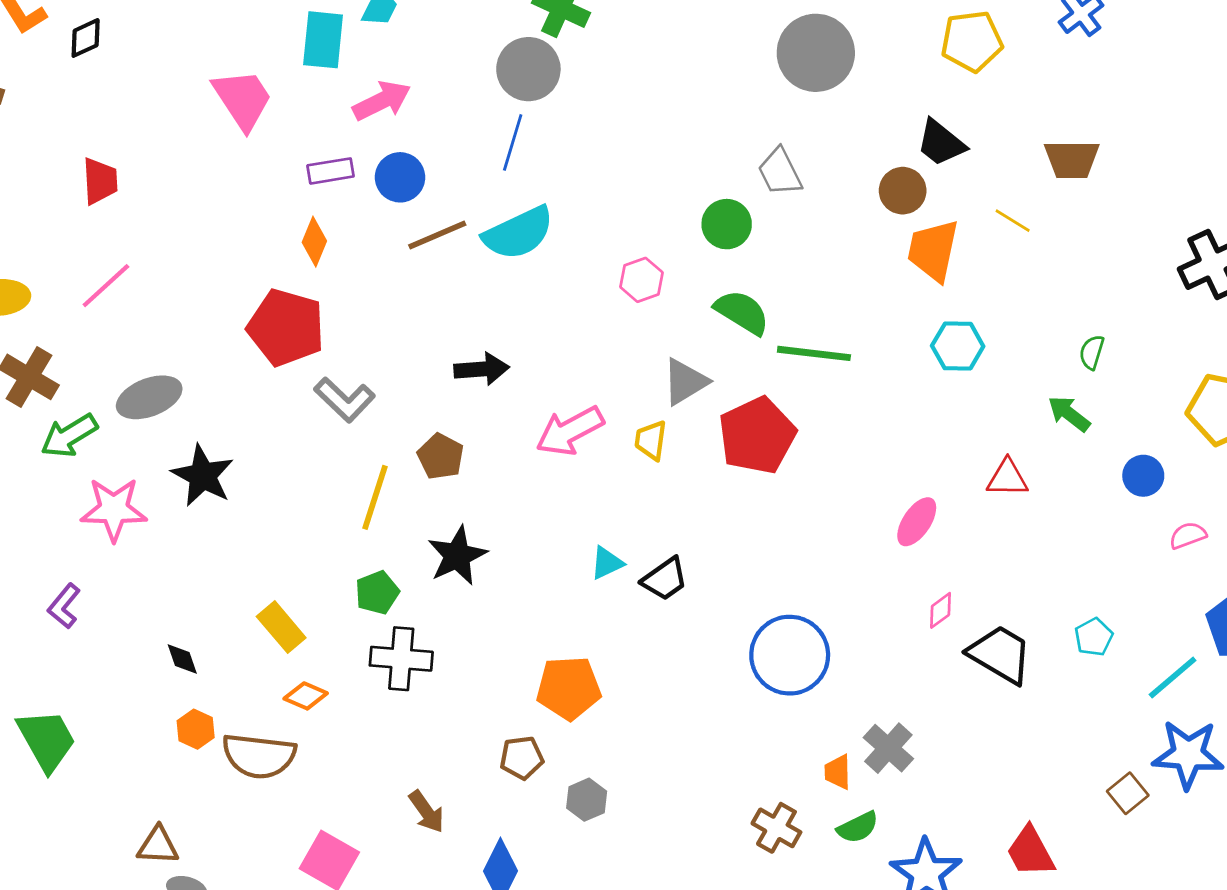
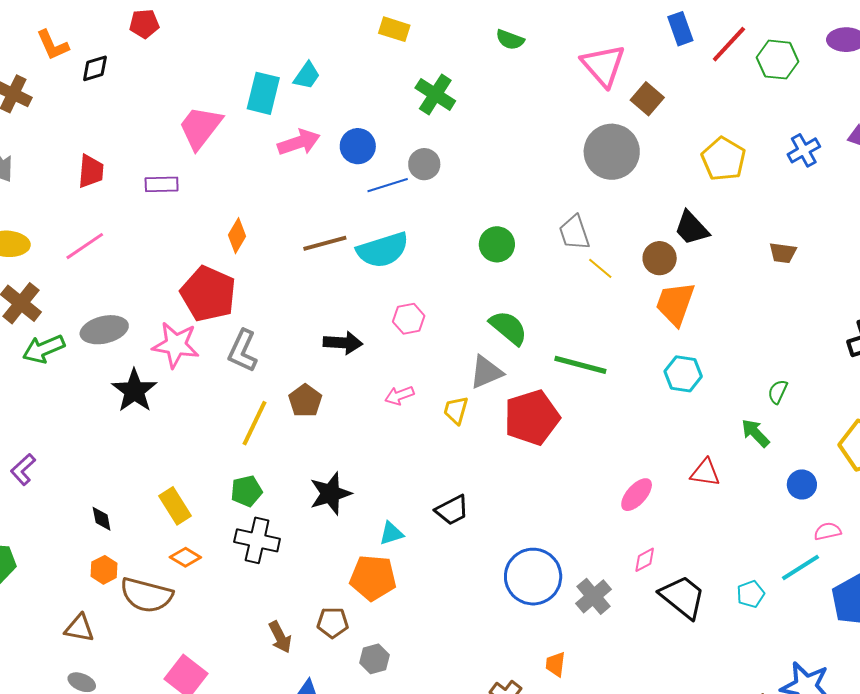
yellow pentagon: (972, 41) -> (724, 159), turned 30
gray circle: (528, 69) -> (424, 164), moved, size x0.7
pink trapezoid: (243, 99) -> (200, 127), turned -117
blue line: (513, 142) -> (388, 185), turned 48
brown trapezoid: (1072, 159) -> (783, 253), size x0.7
purple rectangle: (331, 171) -> (162, 184), moved
blue circle: (400, 177) -> (358, 146), moved
yellow line: (1013, 221) -> (600, 268), moved
green circle: (727, 224) -> (497, 244), moved
pink hexagon: (642, 280) -> (409, 319), moved
green semicircle: (742, 312) -> (508, 328), moved
gray L-shape: (345, 400) -> (243, 351), turned 63
pink arrow: (570, 431) -> (399, 396), size x0.6
pink star: (114, 509) -> (176, 345), moved
black star: (457, 556) -> (330, 494), moved
cyan triangle: (607, 563) -> (391, 533), moved
cyan line: (1173, 677) -> (800, 567), moved
gray cross: (888, 748) -> (594, 596), moved
brown arrow: (427, 812) -> (280, 637), moved
brown triangle: (158, 846) -> (79, 628), moved

